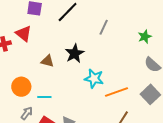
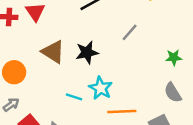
brown triangle: (47, 61) -> (53, 52), size x1.5
cyan line: (44, 97) -> (74, 97), moved

